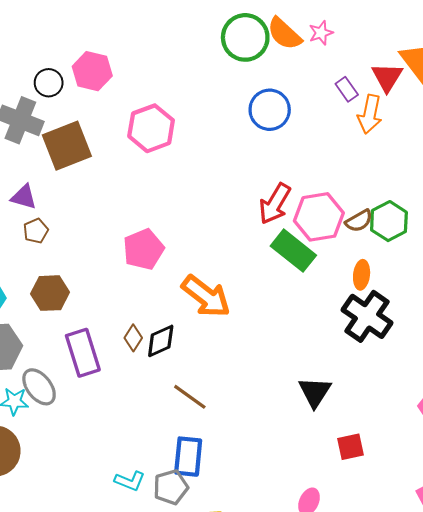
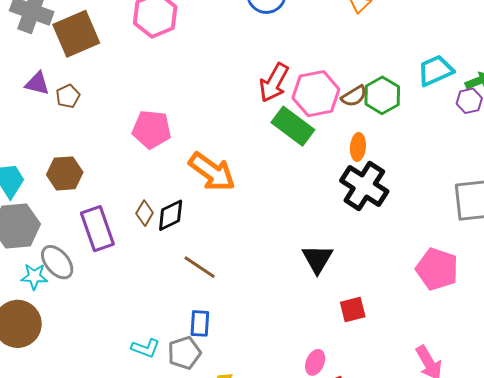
brown pentagon: (36, 231) -> (68, 96), moved
pink pentagon: (143, 249) -> (152, 129), turned 30
blue rectangle: (188, 457) -> (200, 323), size x0.7

